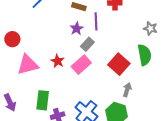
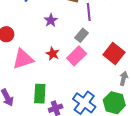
purple star: (77, 29) -> (51, 20), moved

